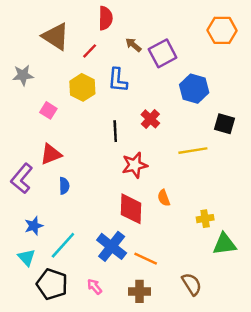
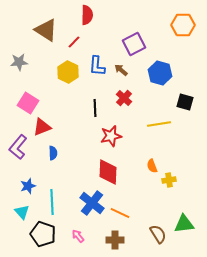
brown arrow: (133, 45) -> (121, 70), moved
pink square: (48, 110) -> (28, 103), moved, size x1.5
orange semicircle: (164, 198) -> (152, 166), moved
green triangle: (224, 244) -> (184, 224), moved
cyan line: (63, 245) -> (52, 202), turned -45

